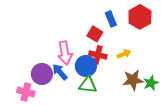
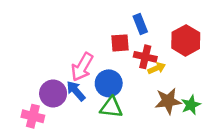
red hexagon: (140, 17) -> (186, 40), moved
red square: (95, 34) -> (120, 43), turned -35
pink arrow: (65, 53) -> (82, 67), turned 40
red cross: (98, 55) -> (145, 57), moved

